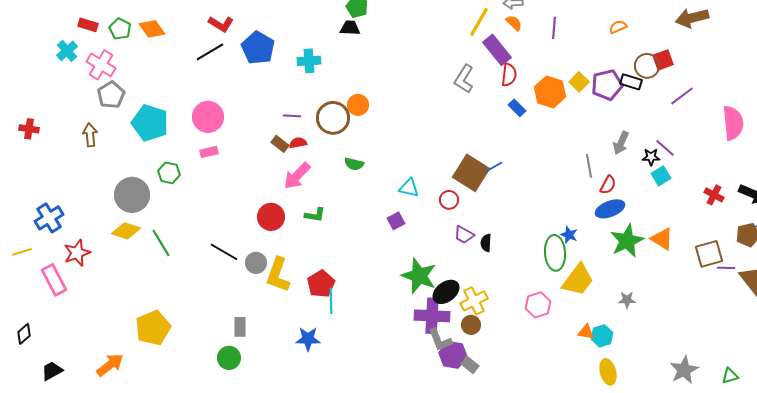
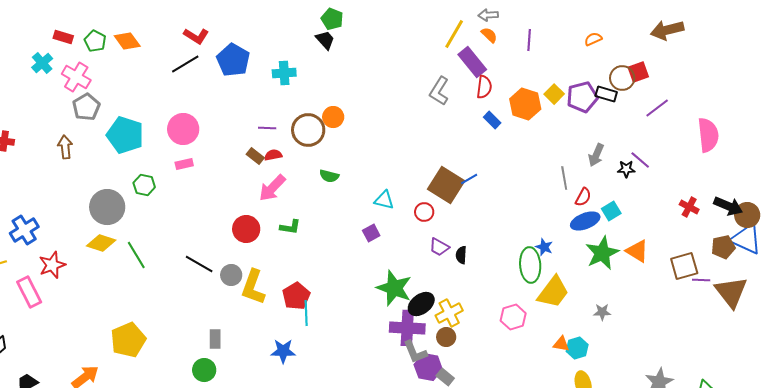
black trapezoid: (350, 28) -> (325, 40), turned 45
cyan square: (661, 176) -> (611, 211), moved

